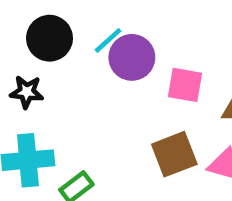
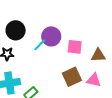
cyan line: (108, 40) -> (40, 45), moved

